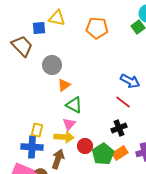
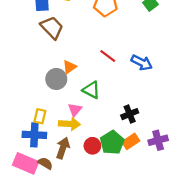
brown trapezoid: (22, 46) -> (52, 28), moved
gray circle: (52, 65) -> (56, 79), moved
red line: (123, 102) -> (108, 56), moved
green triangle: (74, 105) -> (91, 90), moved
red circle: (85, 146) -> (92, 146), moved

